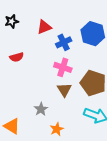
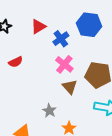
pink cross: (63, 67) -> (64, 64), turned 30

